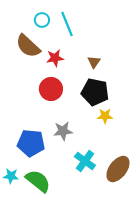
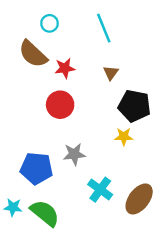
cyan line: (67, 24) -> (104, 28), moved
black pentagon: (95, 92) -> (134, 106), moved

